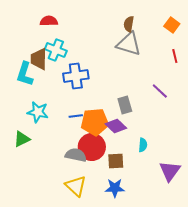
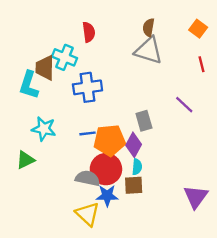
red semicircle: (49, 21) -> (89, 32), moved, turned 84
purple diamond: (116, 126) -> (134, 145), turned 75
cyan semicircle: (143, 145) -> (137, 167), moved
blue star: (115, 188) -> (107, 196), moved

